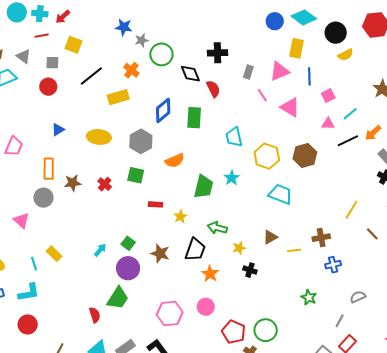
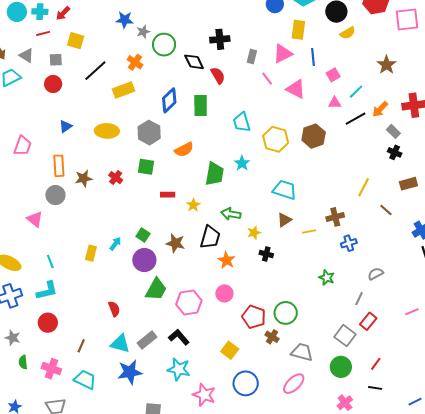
cyan trapezoid: (281, 194) -> (285, 190), moved
yellow rectangle: (54, 254) -> (91, 253), moved, turned 63
green trapezoid: (118, 298) -> (156, 289), moved

